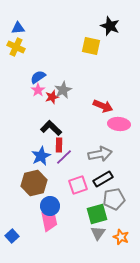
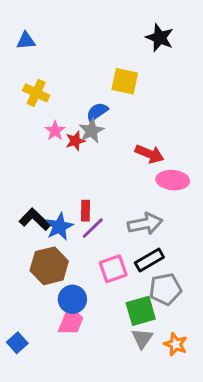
yellow square: (91, 46) -> (125, 81), moved
yellow cross: (16, 47) -> (36, 93), moved
blue semicircle: (38, 77) -> (97, 112), moved
black L-shape: (51, 128) -> (35, 219), moved
pink trapezoid: (49, 221) -> (71, 321), turned 35

